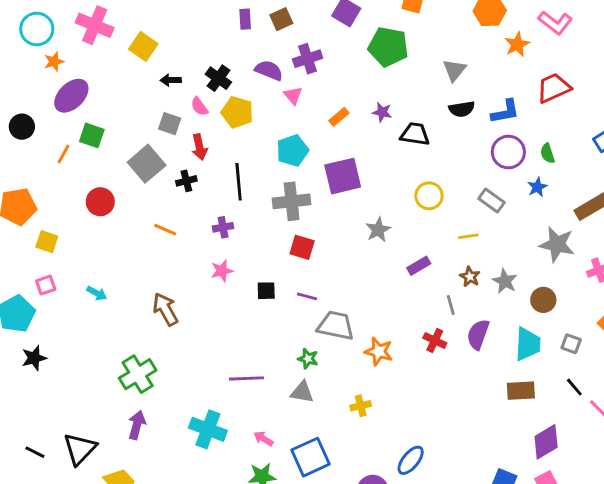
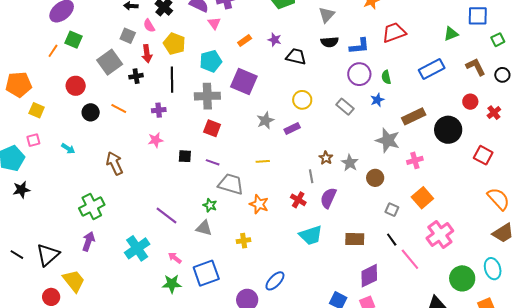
yellow pentagon: (237, 112) -> (174, 44), moved
black circle: (22, 127) -> (91, 112), moved
purple square: (343, 176) -> (244, 82), turned 32
yellow line: (468, 236) -> (263, 161), moved
purple rectangle: (419, 266) -> (292, 128), moved
cyan trapezoid: (528, 344) -> (311, 235), moved, turned 65
purple line: (246, 378) -> (166, 216), turned 35
cyan cross: (208, 429) -> (137, 248), turned 30

